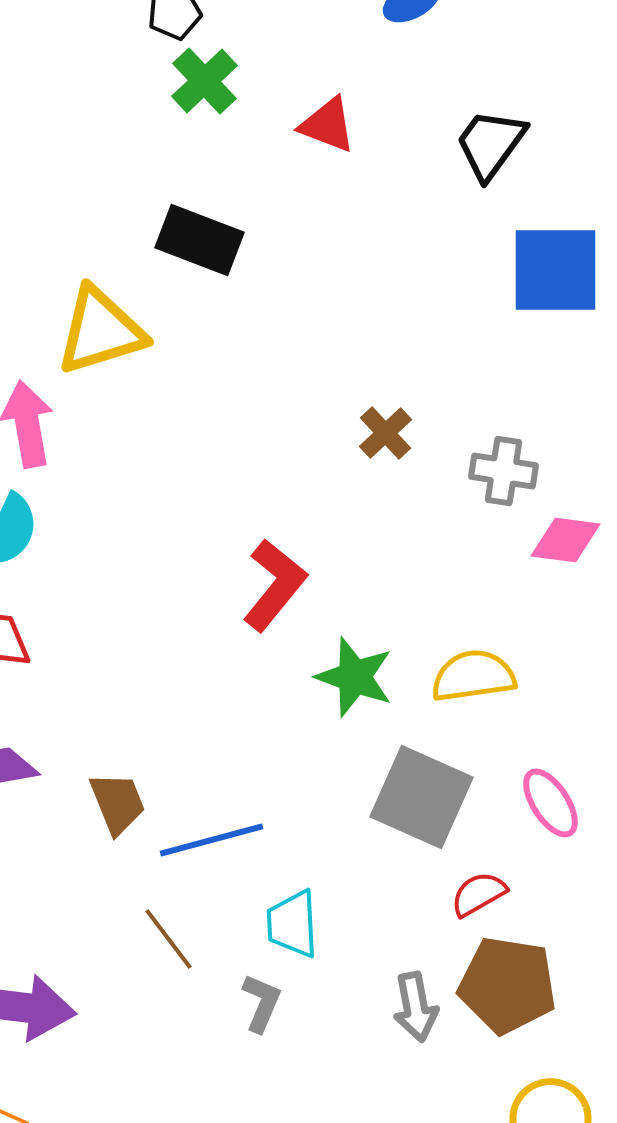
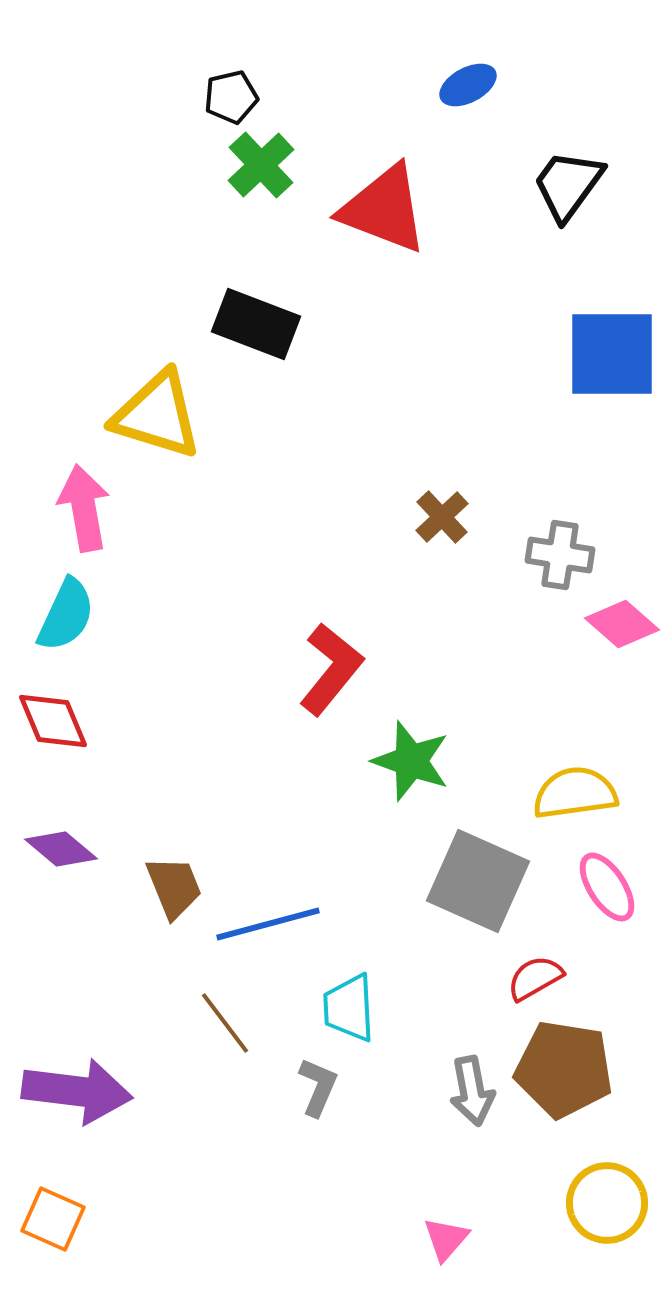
red triangle: (328, 125) -> (384, 209), size x1.6
black trapezoid: (490, 144) -> (568, 185), moved
yellow triangle: (100, 331) -> (157, 415), turned 34
pink diamond: (566, 540) -> (622, 624), turned 34
yellow semicircle: (474, 676) -> (575, 793), moved

